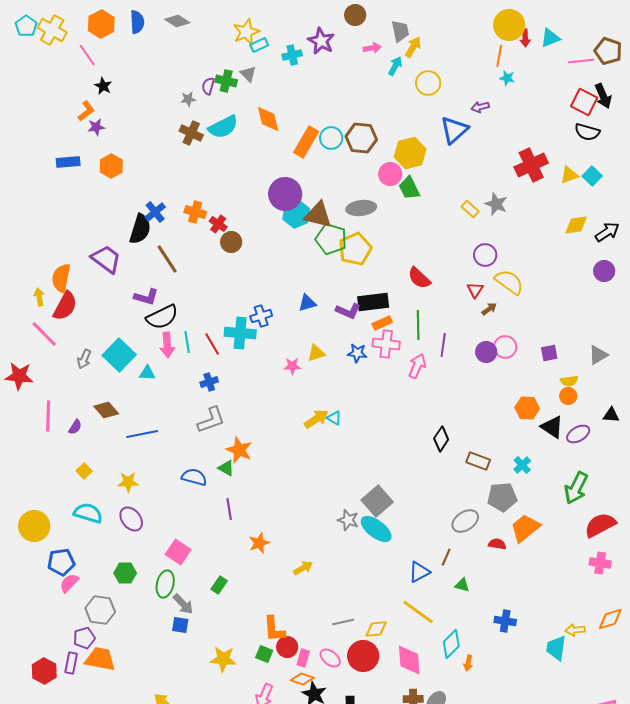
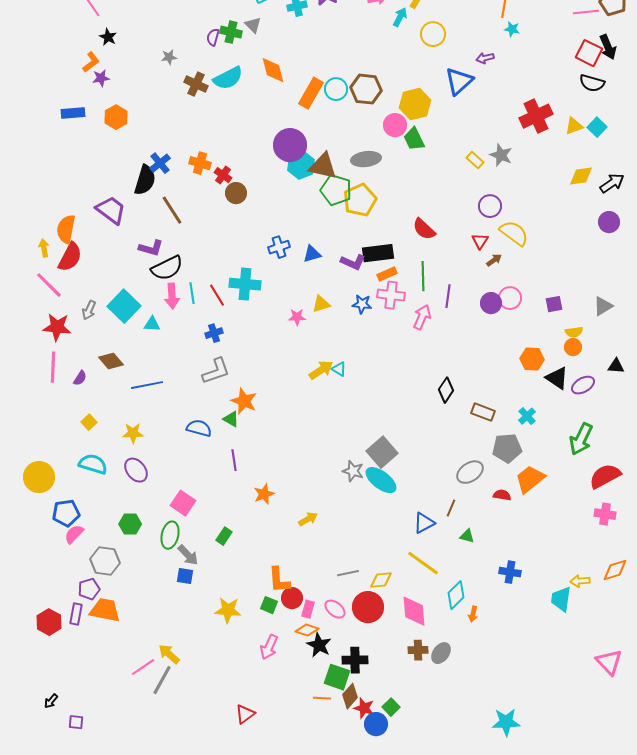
gray star: (188, 99) -> (169, 57), moved
blue cross: (261, 316) -> (279, 247), moved
red star: (19, 376) -> (57, 327), moved

